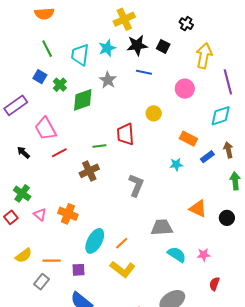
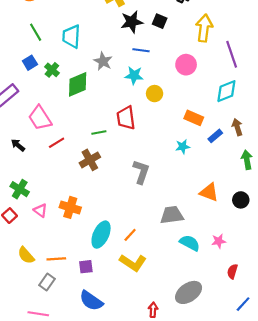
cyan star: (107, 48) -> (134, 75), moved, turned 30
blue square: (40, 77) -> (30, 63), turned 32
yellow semicircle: (24, 255) -> (26, 255), turned 90

